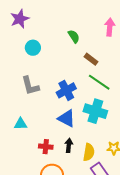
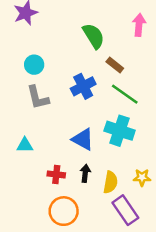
green semicircle: (74, 36) -> (94, 36), size x1.5
cyan circle: (33, 48) -> (34, 65), moved
blue cross: (66, 90) -> (83, 86), moved

